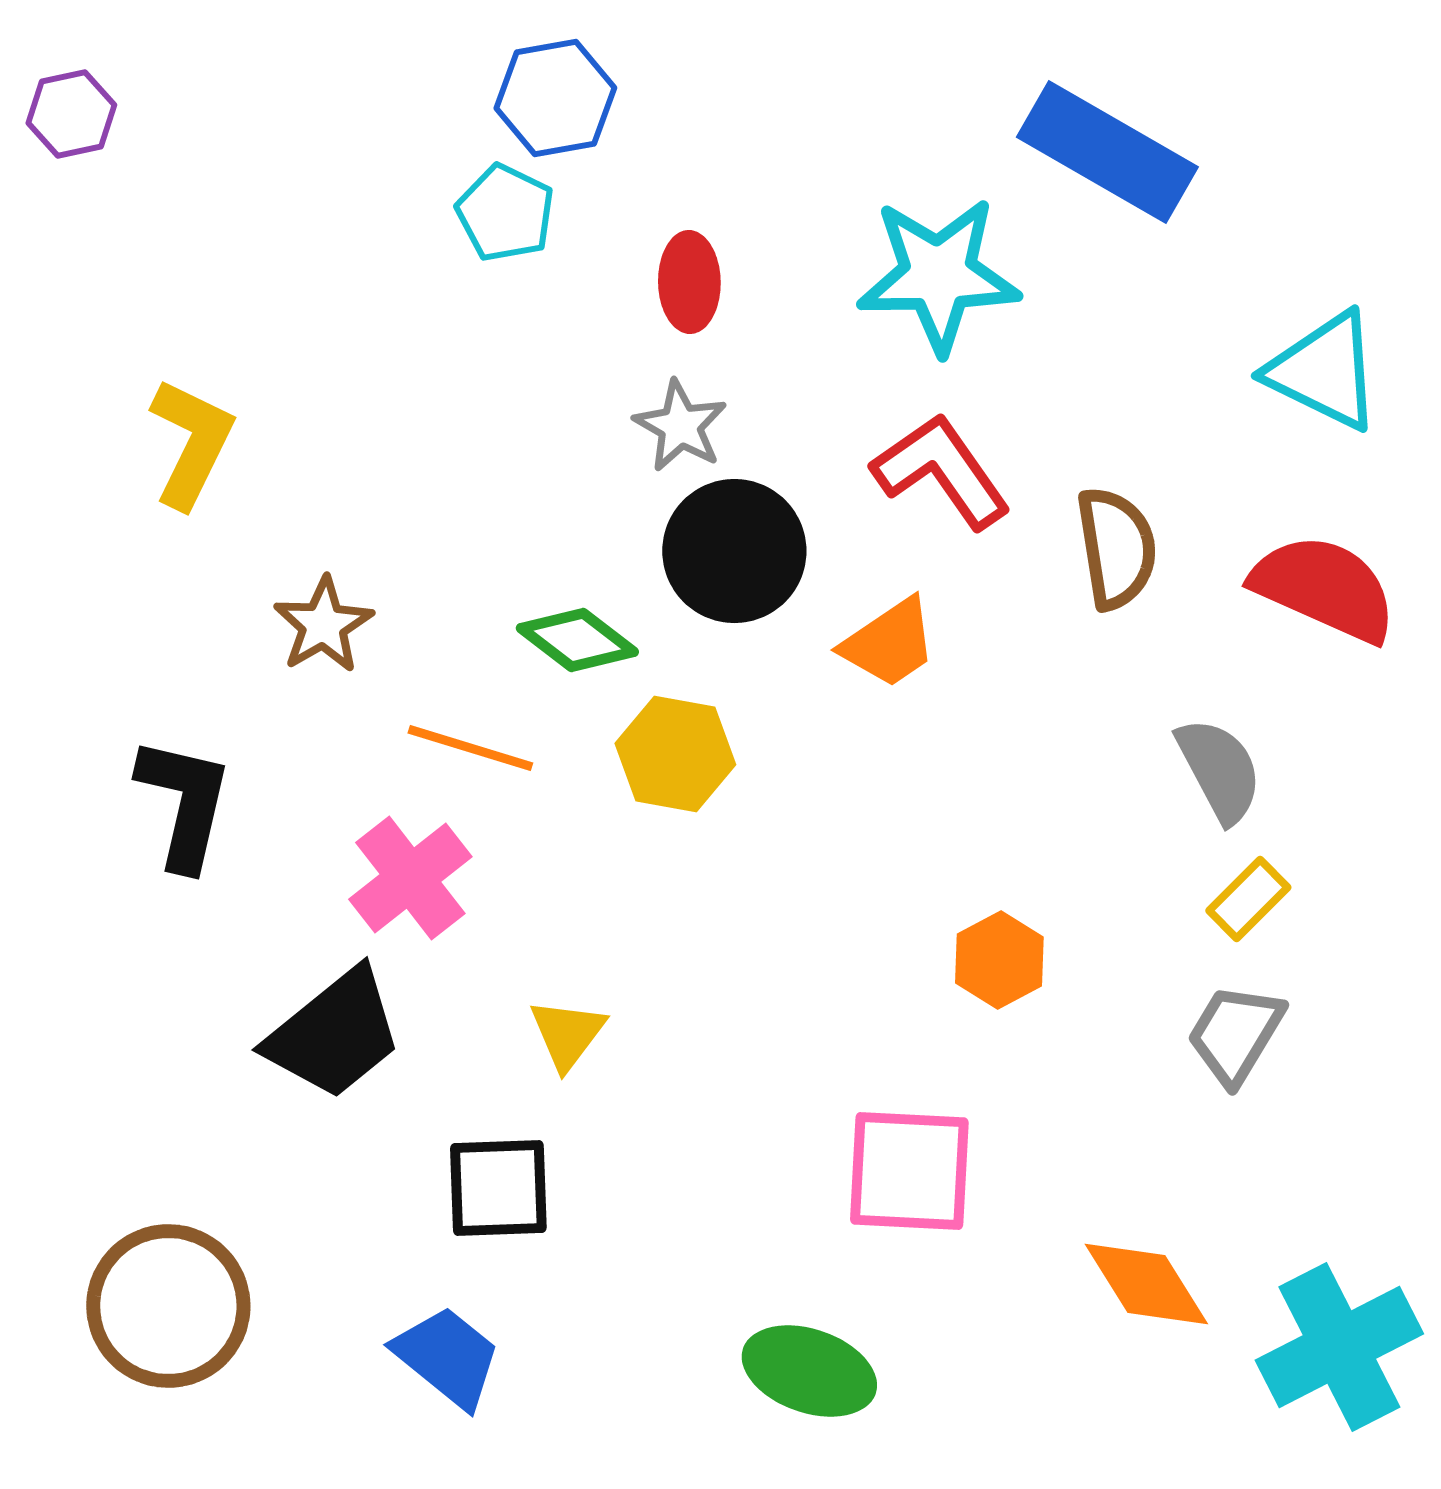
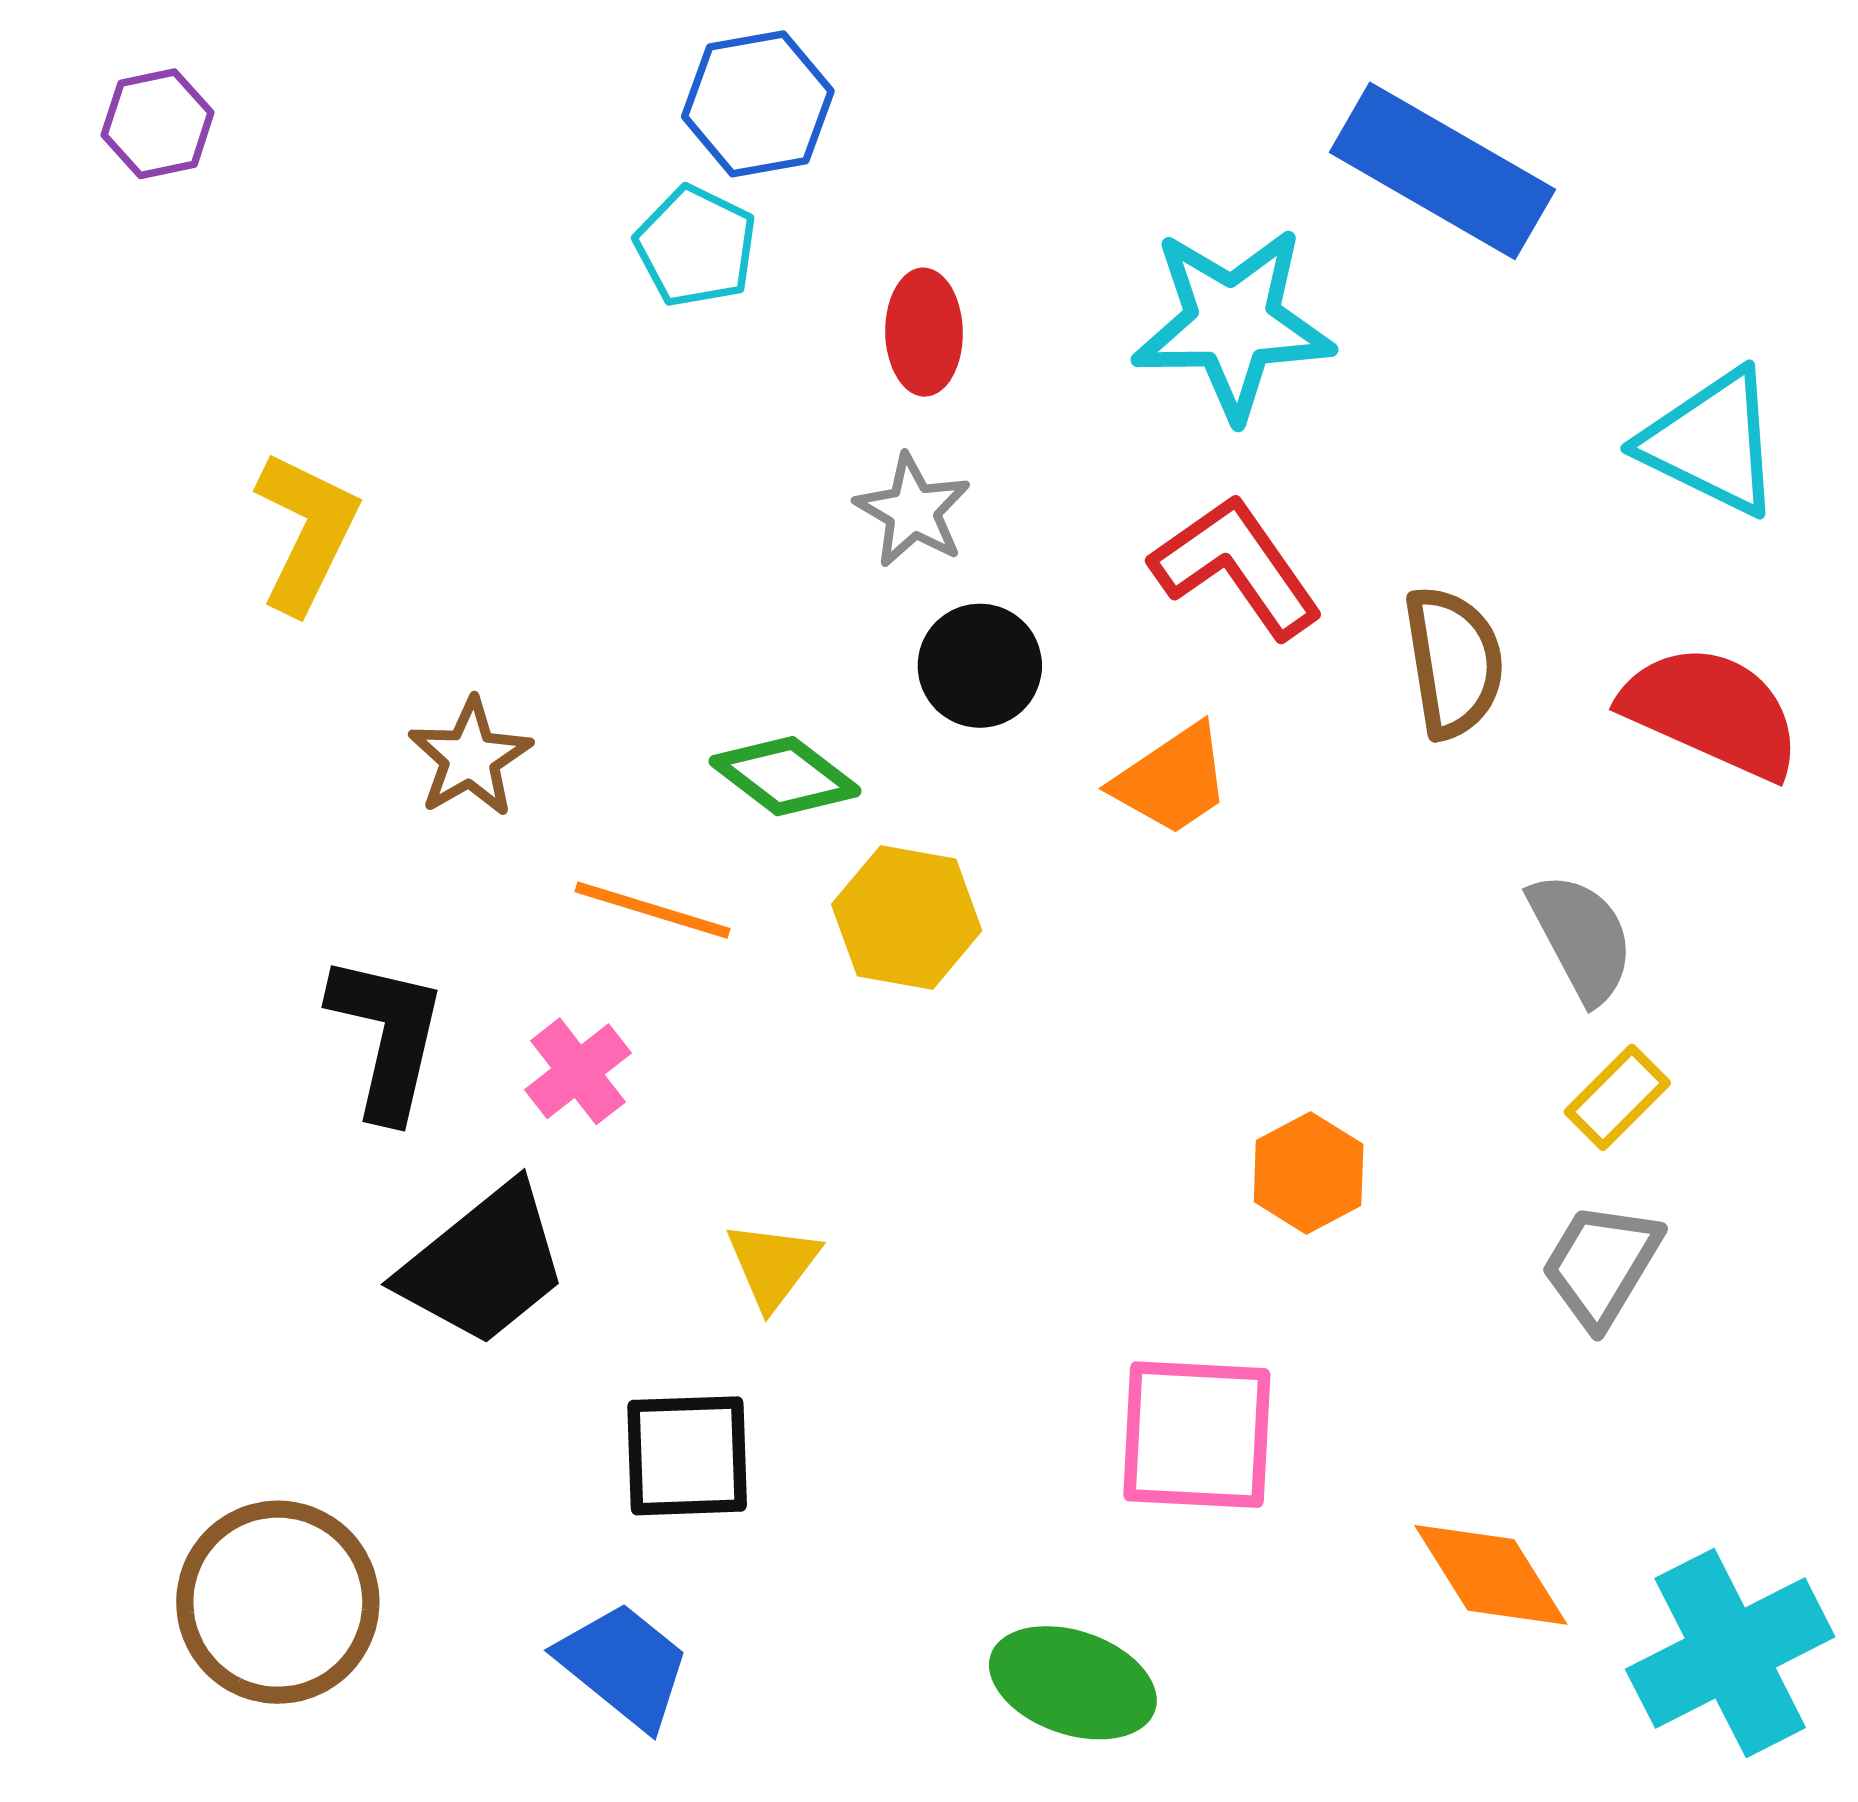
black circle: (734, 551) -> (980, 666), size x0.7
black L-shape: (184, 803) -> (387, 1037), moved
pink cross: (410, 878) -> (578, 1071), size x0.7

